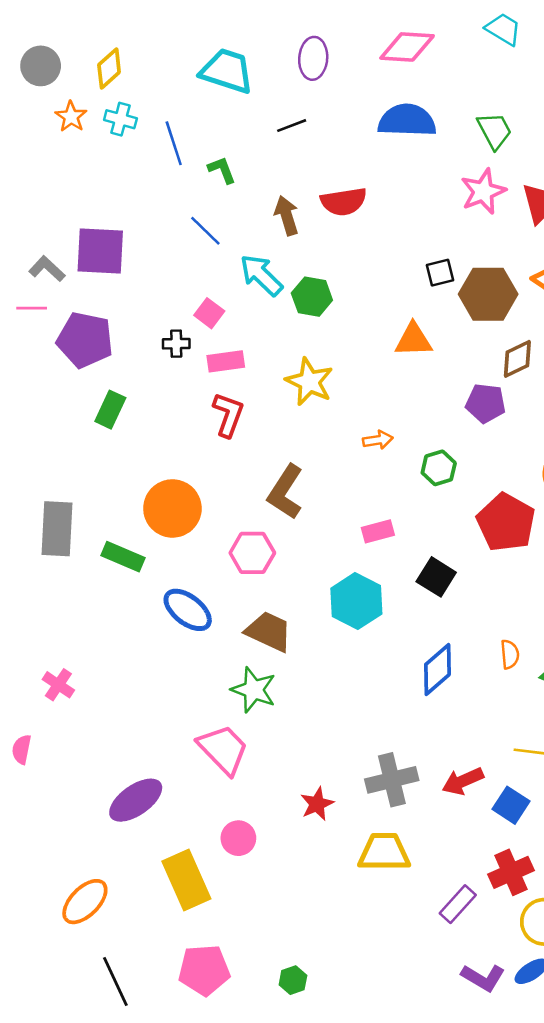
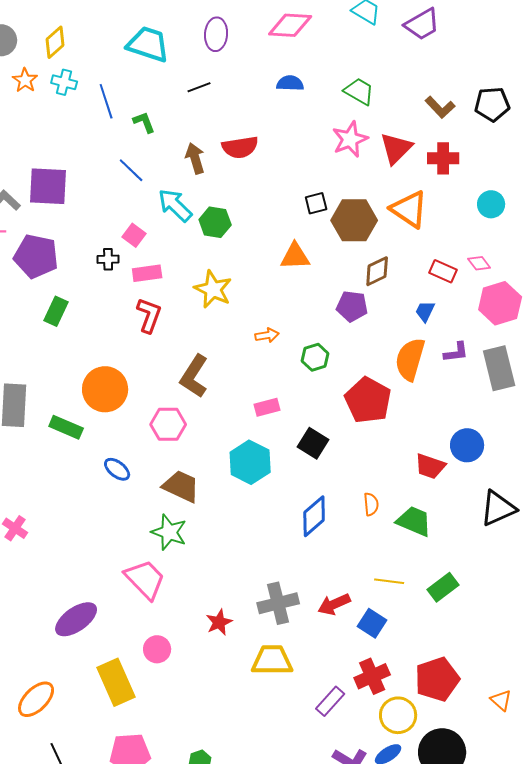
blue semicircle: (407, 120) -> (290, 83), size x0.6
green trapezoid: (495, 131) -> (359, 91), turned -32
blue ellipse: (188, 610) -> (117, 469), size x0.7

